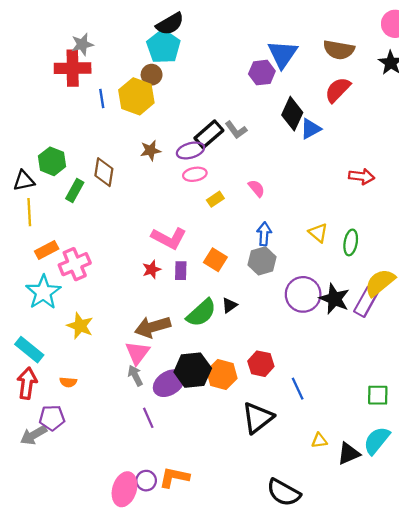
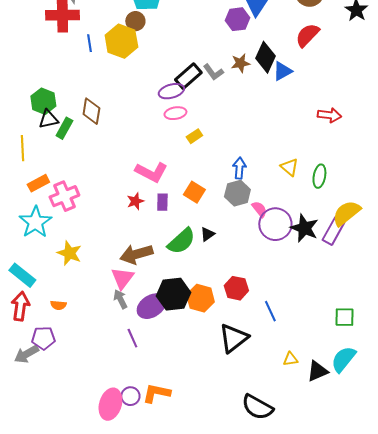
brown star: (150, 150) -> (240, 63), moved
black triangle: (24, 181) -> (48, 119), moved
pink semicircle: (257, 188) -> (259, 209), moved

